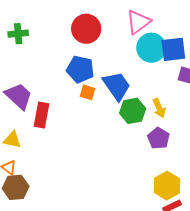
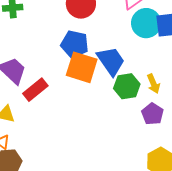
orange square: (88, 92) -> (82, 67), size x2.0
red rectangle: (41, 115) -> (35, 90), turned 40

